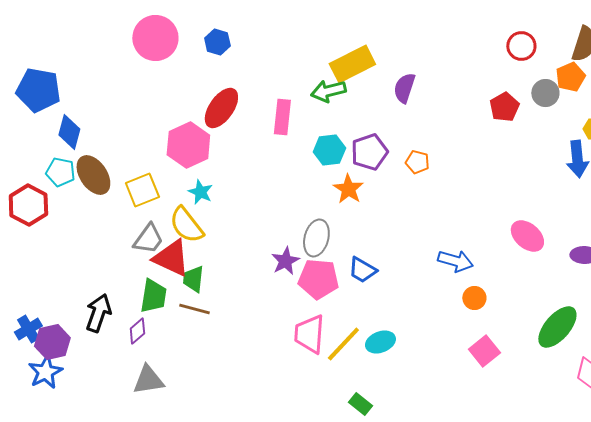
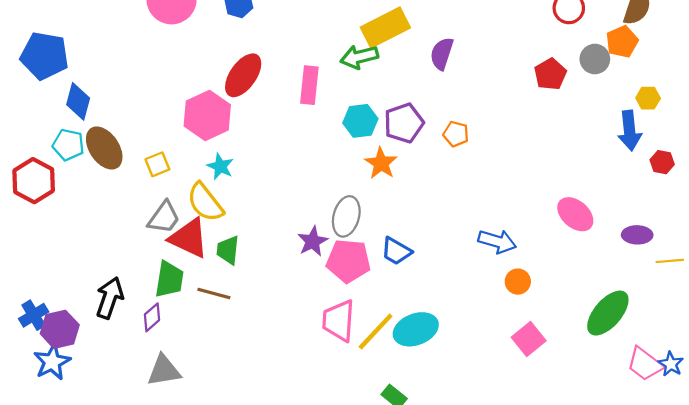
yellow square: (142, 190) -> (157, 164), size x0.7
green trapezoid: (193, 279) -> (228, 250), moved
cyan ellipse: (380, 342) -> (416, 329), size x1.4

